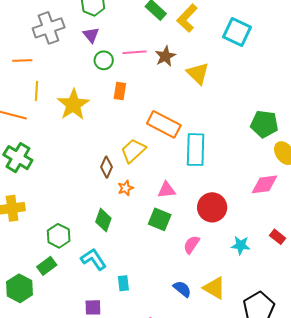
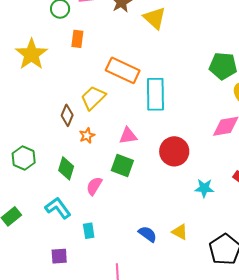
green hexagon: (59, 236) -> (24, 158), moved
pink semicircle: (191, 245) -> (94, 186), moved
yellow triangle: (214, 288) -> (180, 232), size x0.7

